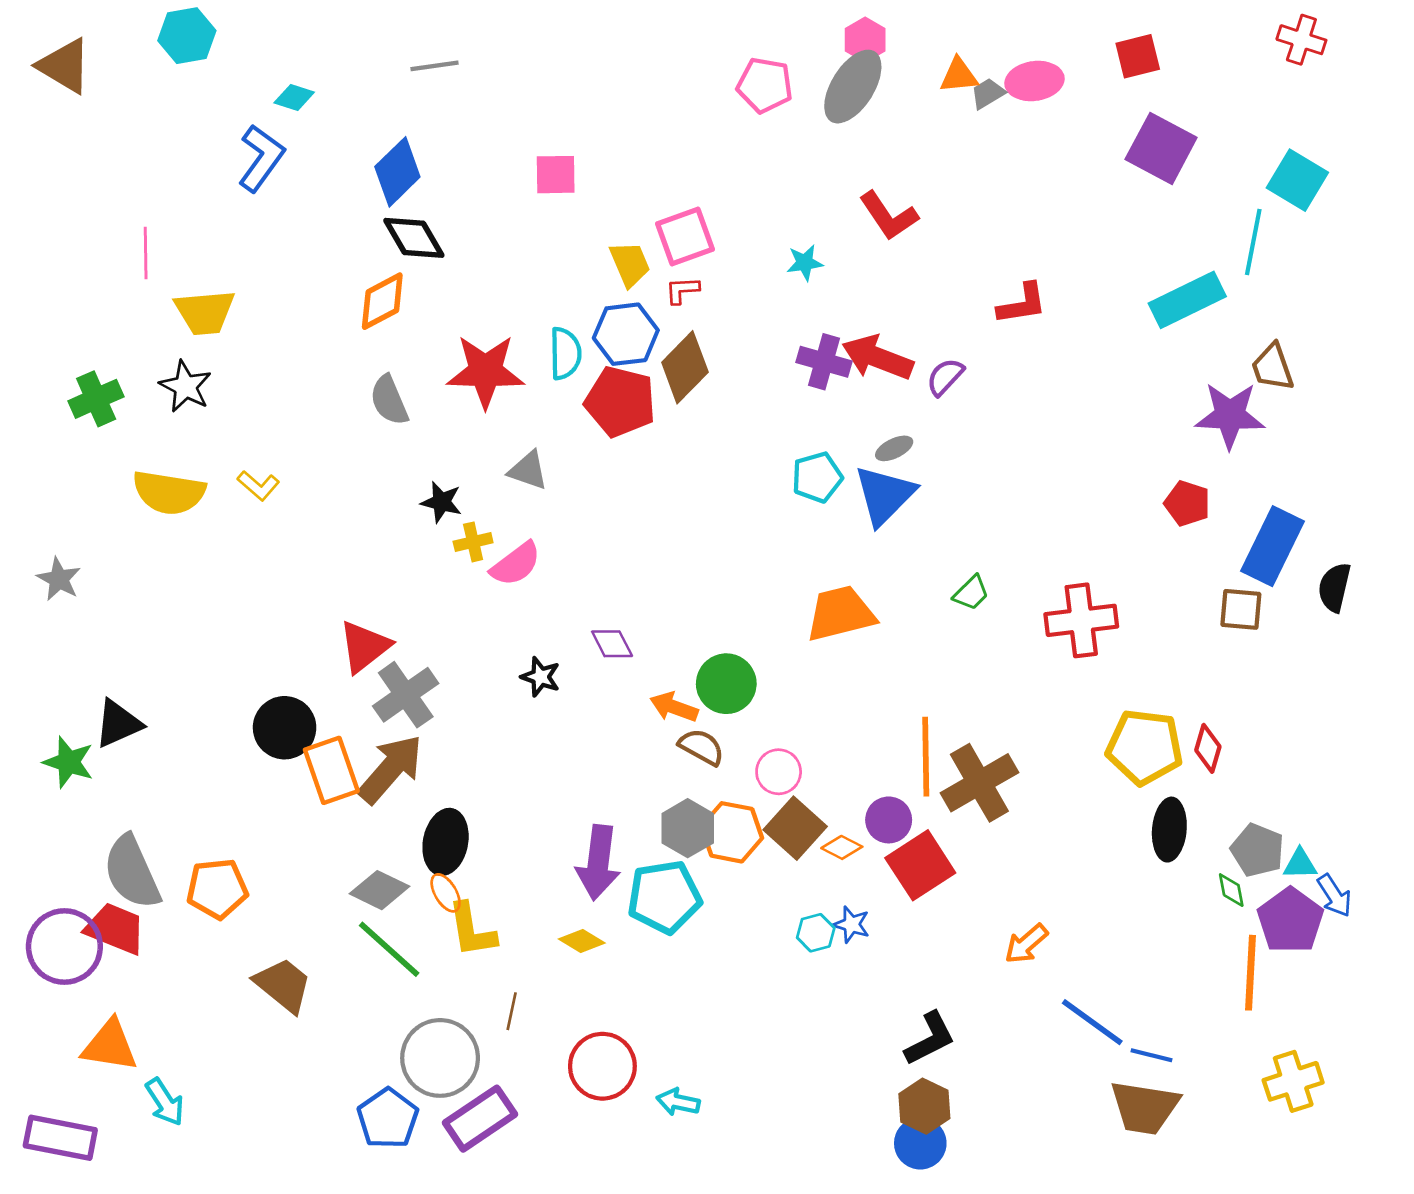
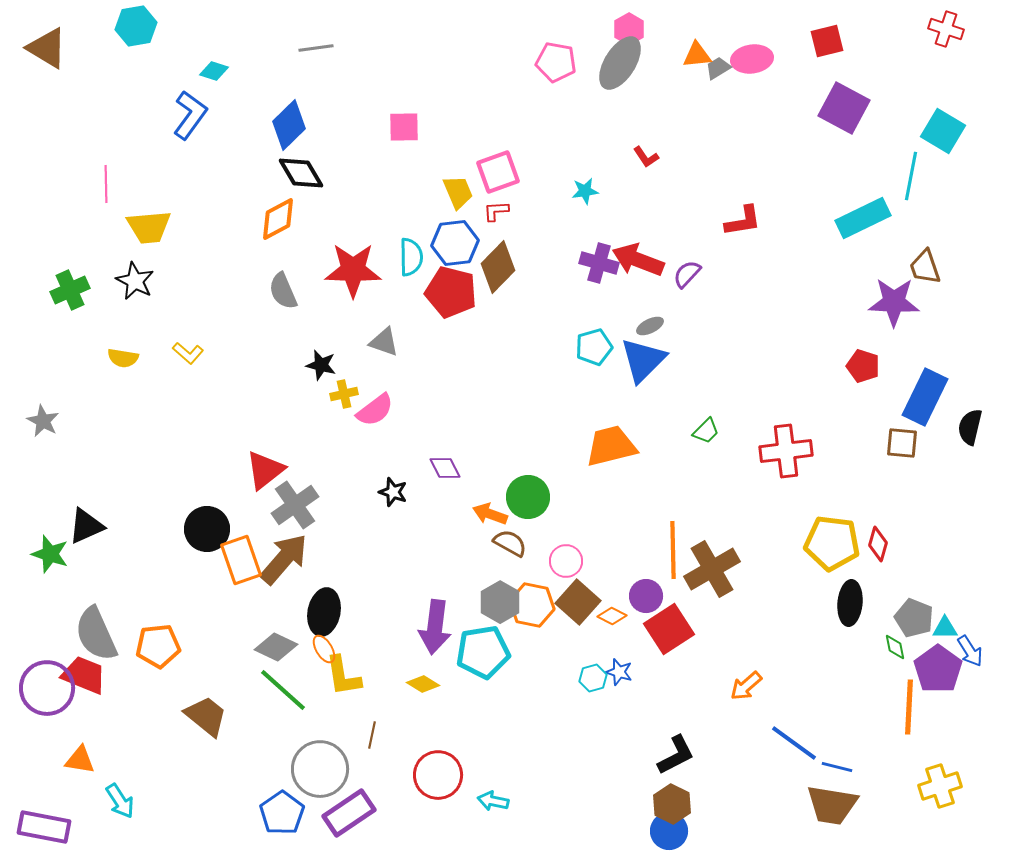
red L-shape: (889, 216) -> (646, 157), size x0.6
yellow semicircle: (169, 492) -> (123, 358), size x0.6
orange triangle: (110, 1046) -> (80, 760), size x0.7

